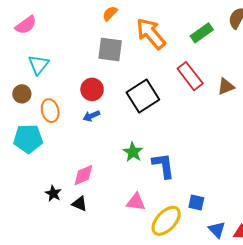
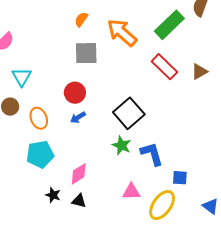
green rectangle: (202, 33) -> (169, 25), size x1.4
black square: (143, 96) -> (129, 113), moved
cyan pentagon: (28, 139) -> (40, 154), moved
blue square: (196, 203) -> (180, 178), moved

